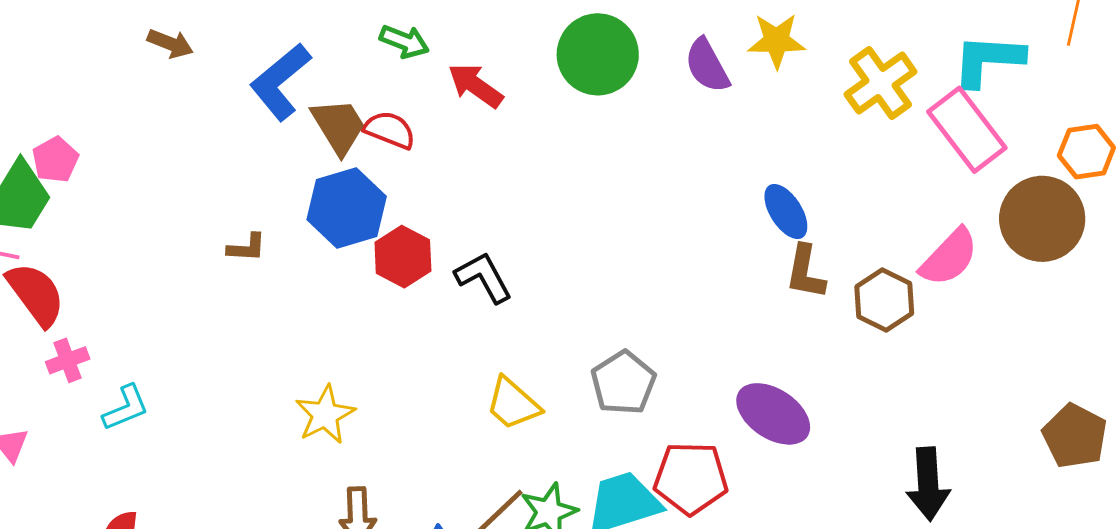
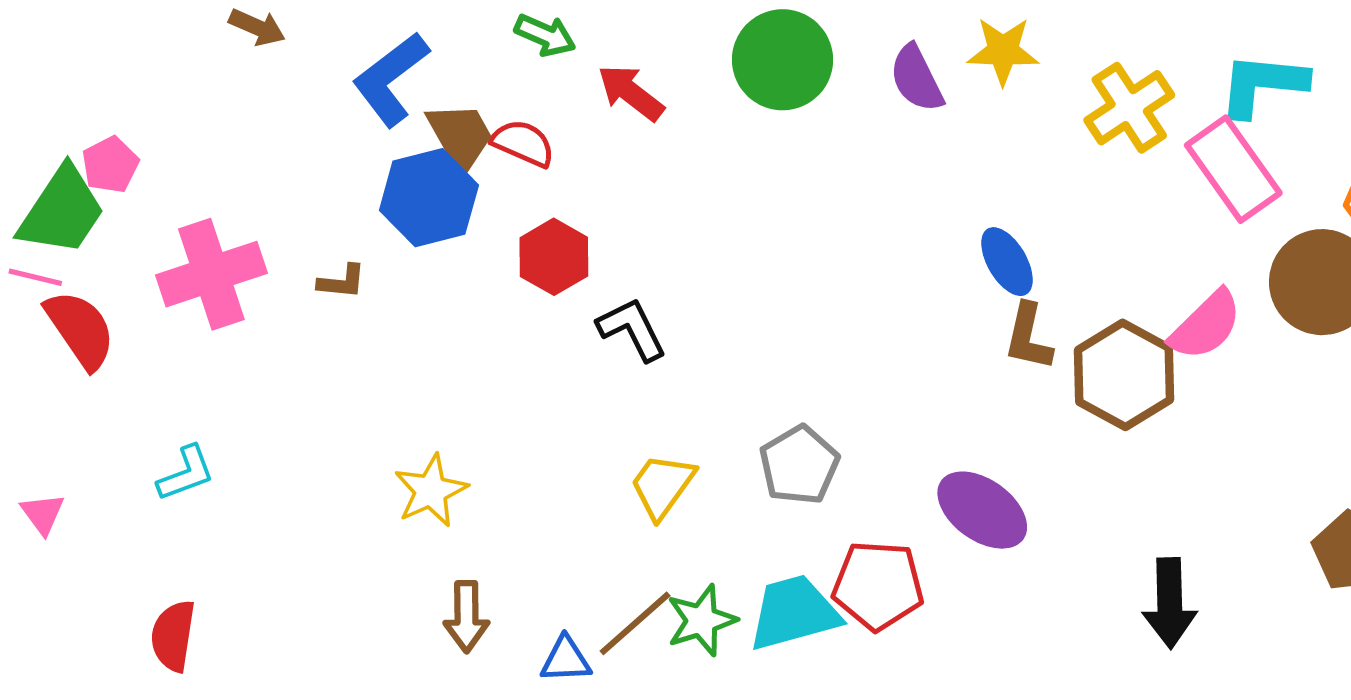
blue hexagon: (347, 208) -> (429, 198), moved
red hexagon: (403, 257) -> (554, 257), moved
brown hexagon: (884, 300) -> (1124, 375), size x1.4
pink cross: (68, 360) -> (211, 274), moved, size x2.0
yellow trapezoid: (513, 404) -> (662, 486), turned 82

